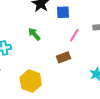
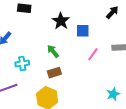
brown rectangle: (64, 57) -> (54, 73), moved

